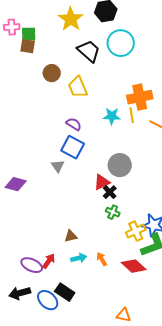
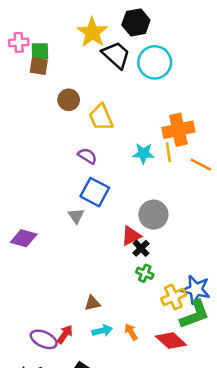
black trapezoid: (89, 51) -> (116, 55), moved
purple semicircle: (74, 124) -> (87, 156), moved

